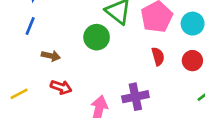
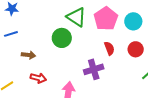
blue line: (30, 26) -> (11, 34), turned 56
purple cross: (135, 97) -> (94, 69), moved

